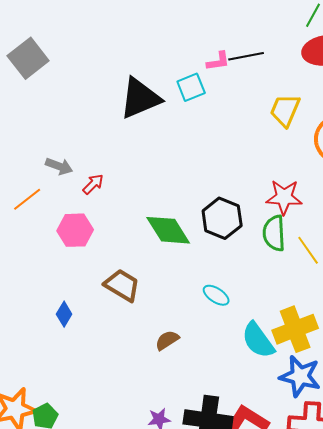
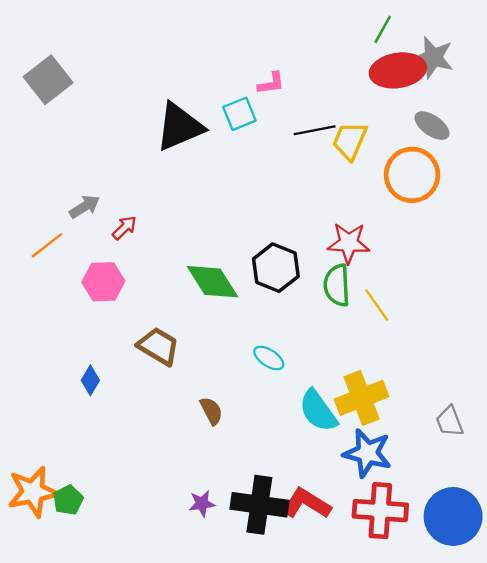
black line: (246, 56) -> (315, 130), moved
gray arrow: (59, 166) -> (85, 207), turned -52
brown semicircle: (167, 340) -> (211, 411), turned 95

